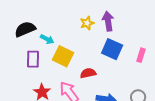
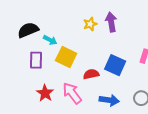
blue square: (112, 49) -> (115, 65), moved

